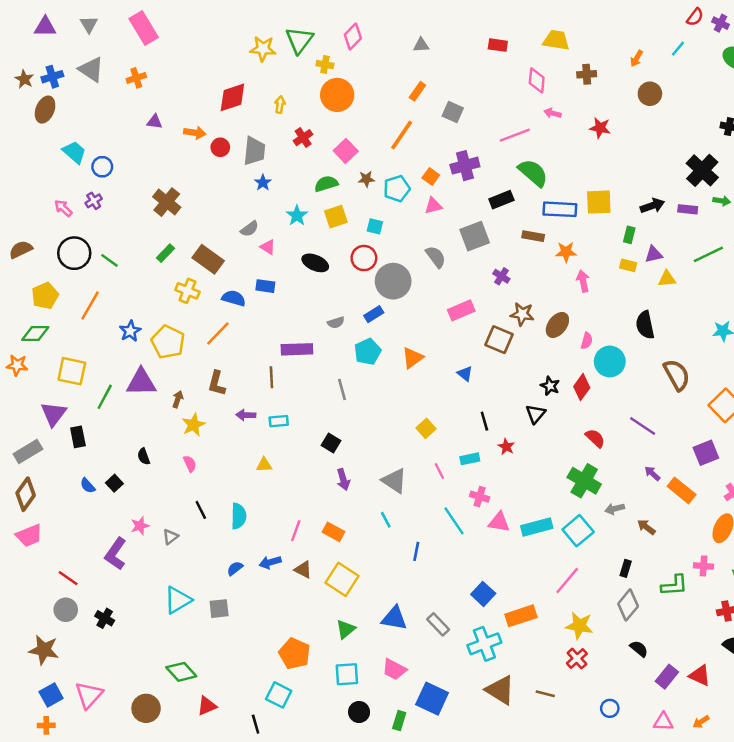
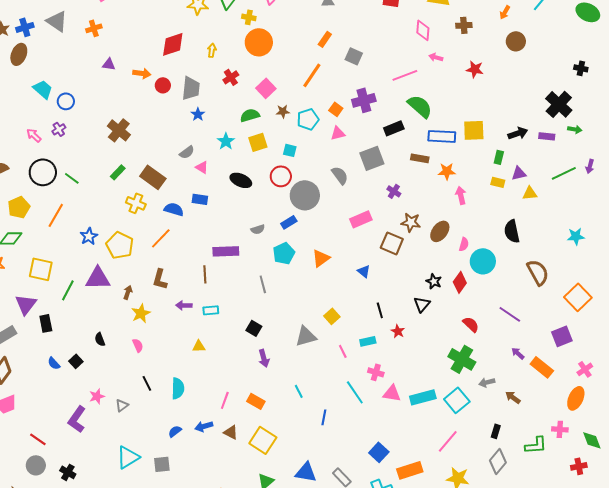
gray triangle: (394, 481) -> (306, 336), moved, turned -50

